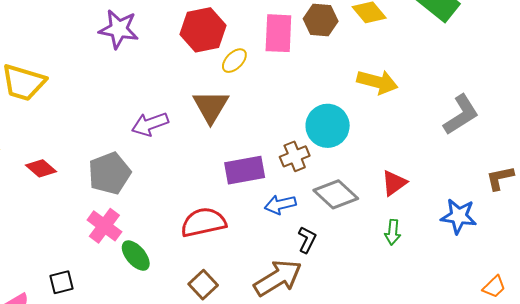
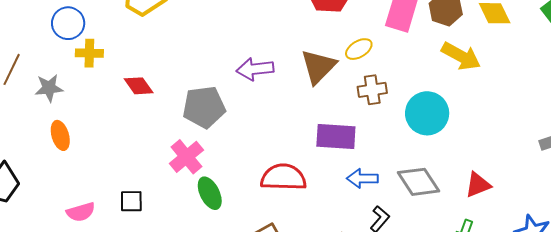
yellow ellipse: (234, 61) -> (359, 49), moved
yellow arrow: (377, 82) -> (461, 56), moved
brown cross: (295, 156) -> (372, 90), moved

